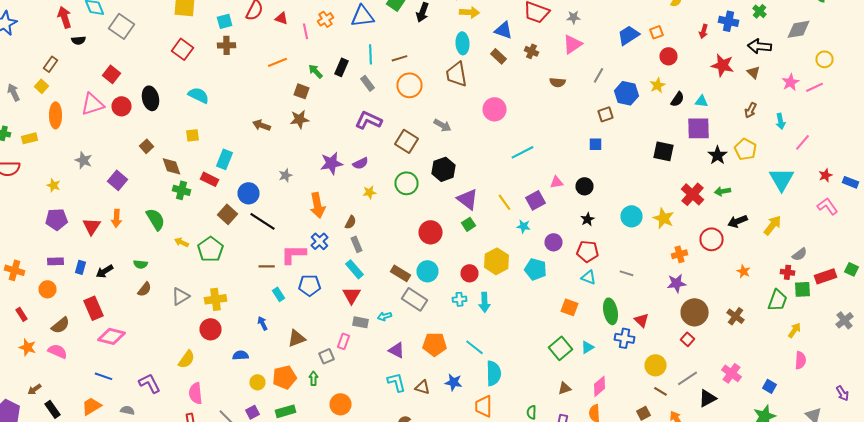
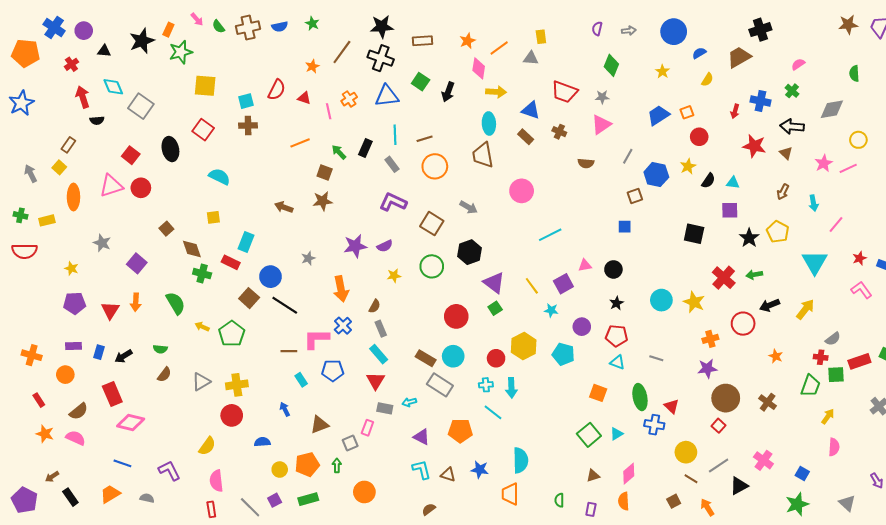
black ellipse: (150, 98) -> (170, 149), moved
purple square: (698, 128) -> (730, 210), size x0.7
cyan line: (474, 347) -> (493, 412), moved

